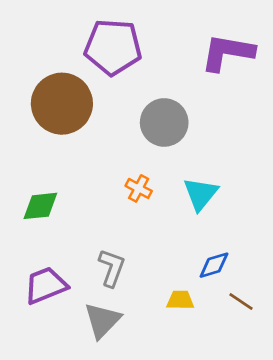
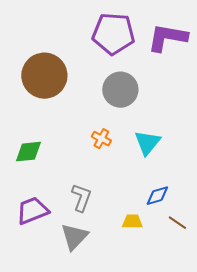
purple pentagon: (113, 47) -> (113, 34), moved

